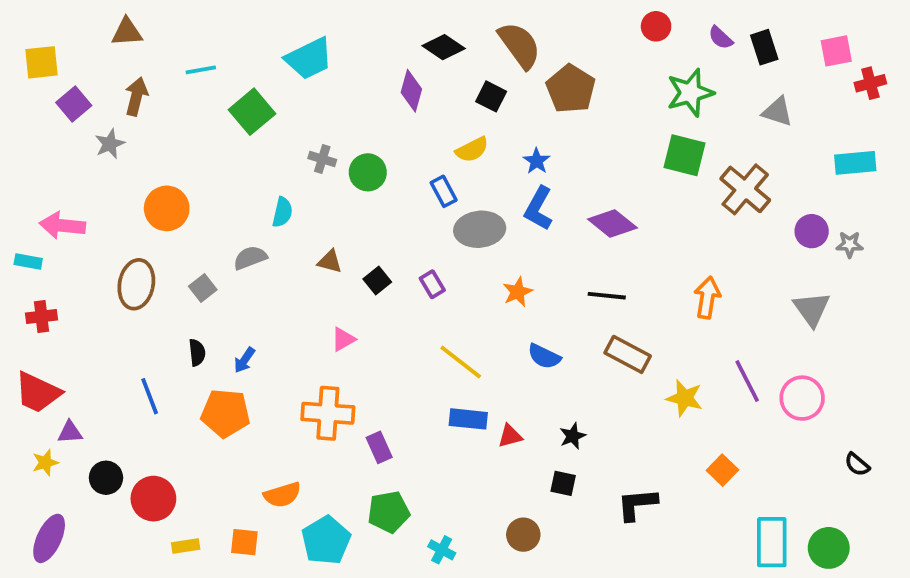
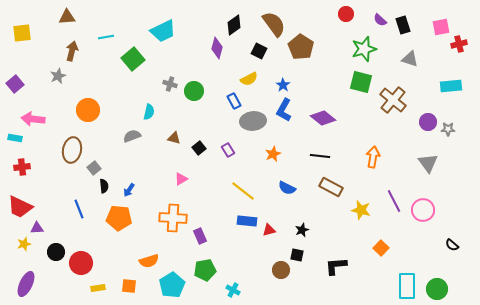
black diamond: (444, 47) -> (234, 25), turned -70
purple square: (74, 104) -> (15, 84), moved
gray square: (203, 288) -> (94, 168), moved
brown circle: (523, 535) -> (281, 270), moved

